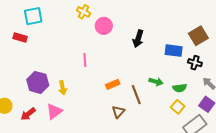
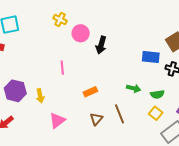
black arrow: (138, 39) -> (101, 45), moved
brown line: (136, 95) -> (120, 114), moved
pink triangle: (54, 111) -> (57, 120), moved

